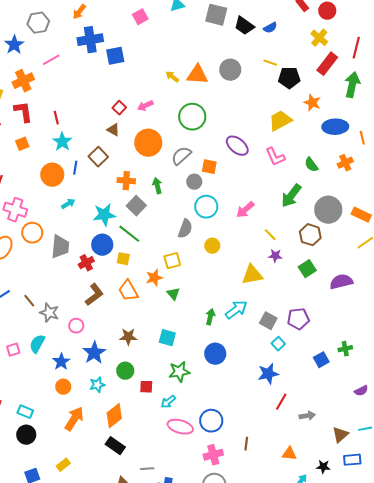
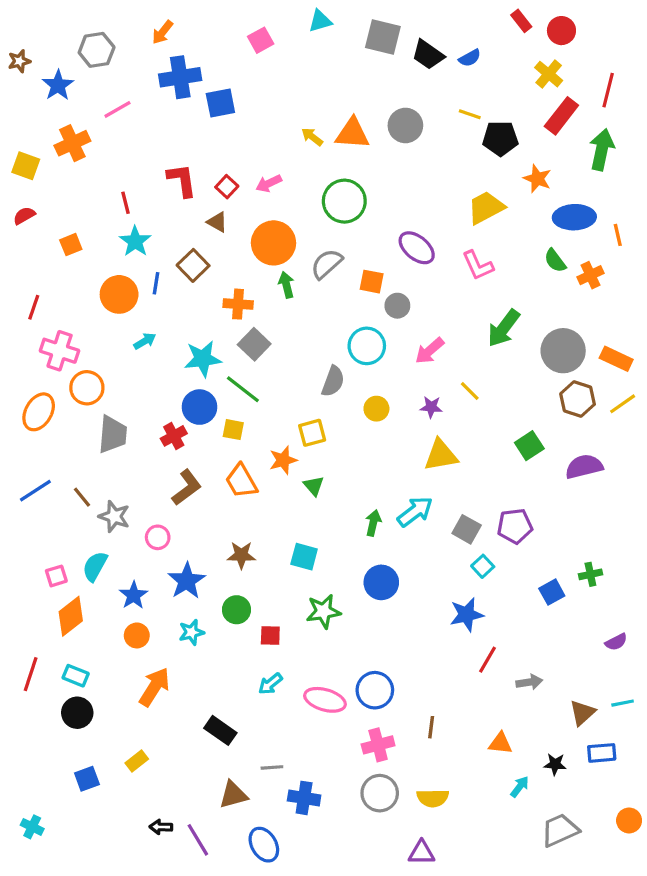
red L-shape: (23, 112) -> (182, 180), moved
green semicircle: (311, 165) -> (555, 261), moved
gray circle: (194, 182) -> (397, 306), moved
green arrow: (157, 186) -> (286, 285), moved
brown hexagon: (310, 235) -> (578, 399), moved
gray trapezoid: (60, 247) -> (113, 434), moved
purple star: (275, 256) -> (431, 407), moved
cyan arrow: (168, 402) -> (270, 684), moved
orange diamond: (114, 416) -> (71, 616), moved

